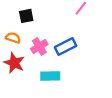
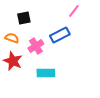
blue rectangle: (66, 46) -> (60, 35), moved

